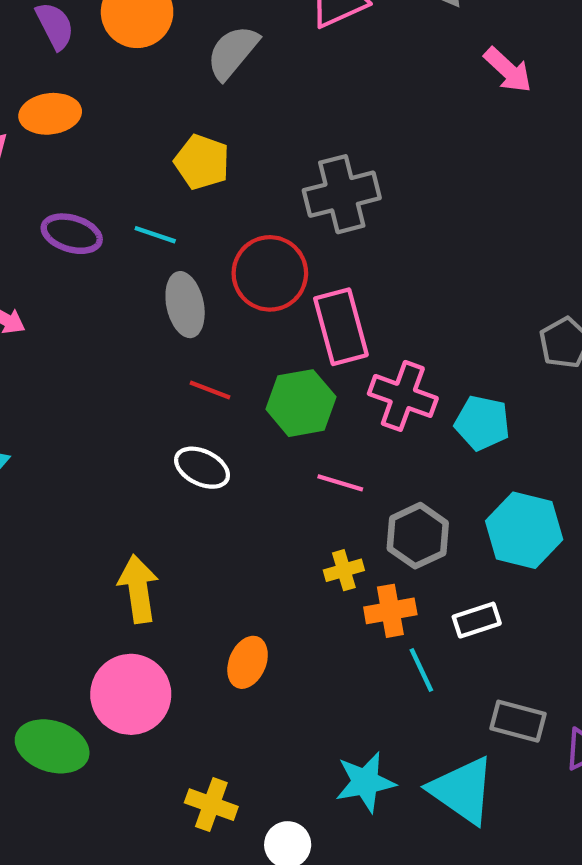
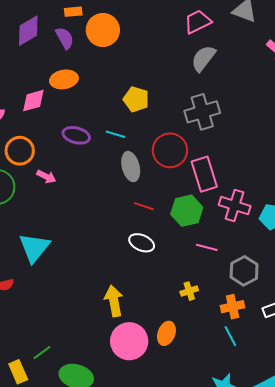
gray semicircle: (233, 52) -> (203, 58), moved
yellow cross: (344, 570) -> (189, 291), moved
cyan line: (421, 670) -> (230, 336), moved
pink circle: (131, 694) -> (129, 341), moved

